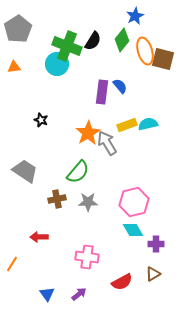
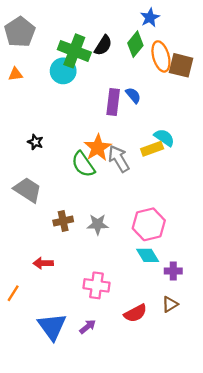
black star: (41, 120) -> (35, 142), moved
cyan semicircle: (148, 124) -> (164, 138), turned 48
yellow rectangle: (127, 125) -> (152, 149), moved
green semicircle: (78, 172) -> (83, 164), moved, turned 105
blue triangle: (47, 294) -> (52, 327), size x1.8

